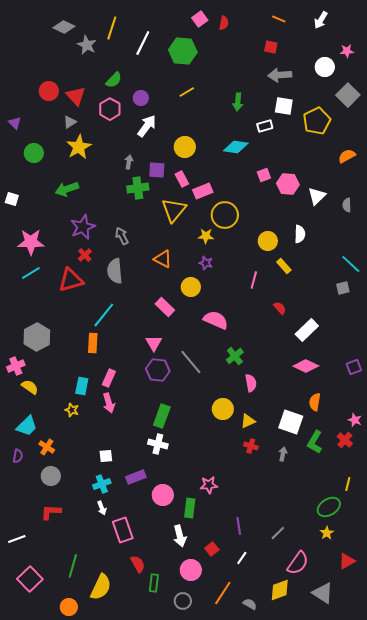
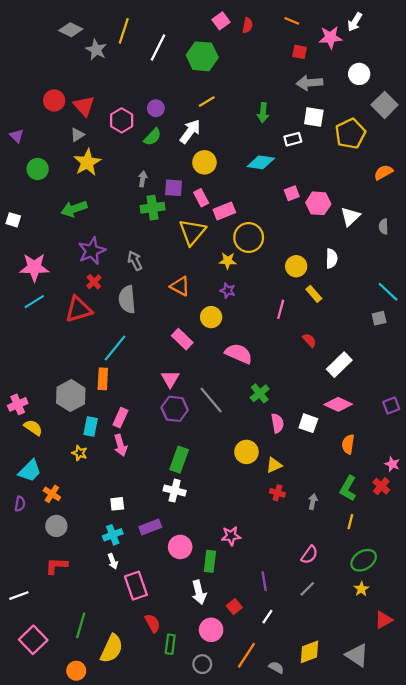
orange line: (279, 19) -> (292, 21), moved
pink star: (347, 51) -> (330, 37), moved, size x1.5
green semicircle: (114, 80) -> (153, 137), moved
white arrow: (147, 126) -> (190, 131), moved
gray hexagon: (37, 337) -> (71, 396), moved
white square: (291, 422) -> (308, 423), moved, size x0.7
yellow line: (348, 484) -> (350, 522), moved
pink semicircle: (298, 563) -> (309, 555), moved, size x0.7

